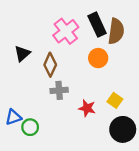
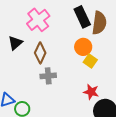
pink cross: (66, 31) -> (38, 20), moved
yellow square: (115, 100) -> (90, 61), moved
red star: (87, 108) -> (91, 92), moved

